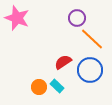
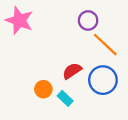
orange circle: (39, 87) -> (43, 89), moved

